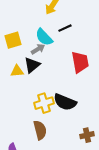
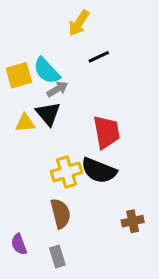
cyan semicircle: (44, 37) -> (47, 71), moved
red trapezoid: (80, 62) -> (107, 132), moved
black triangle: (32, 65) -> (48, 114), turned -30

